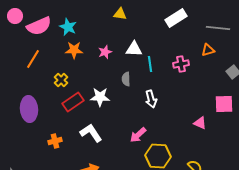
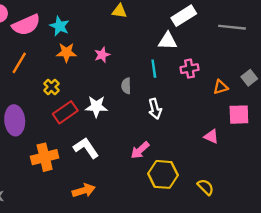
white triangle: (134, 49) -> (168, 41), moved
orange triangle: (208, 50) -> (221, 87), moved
orange cross: (55, 141) -> (45, 157), size x1.6

